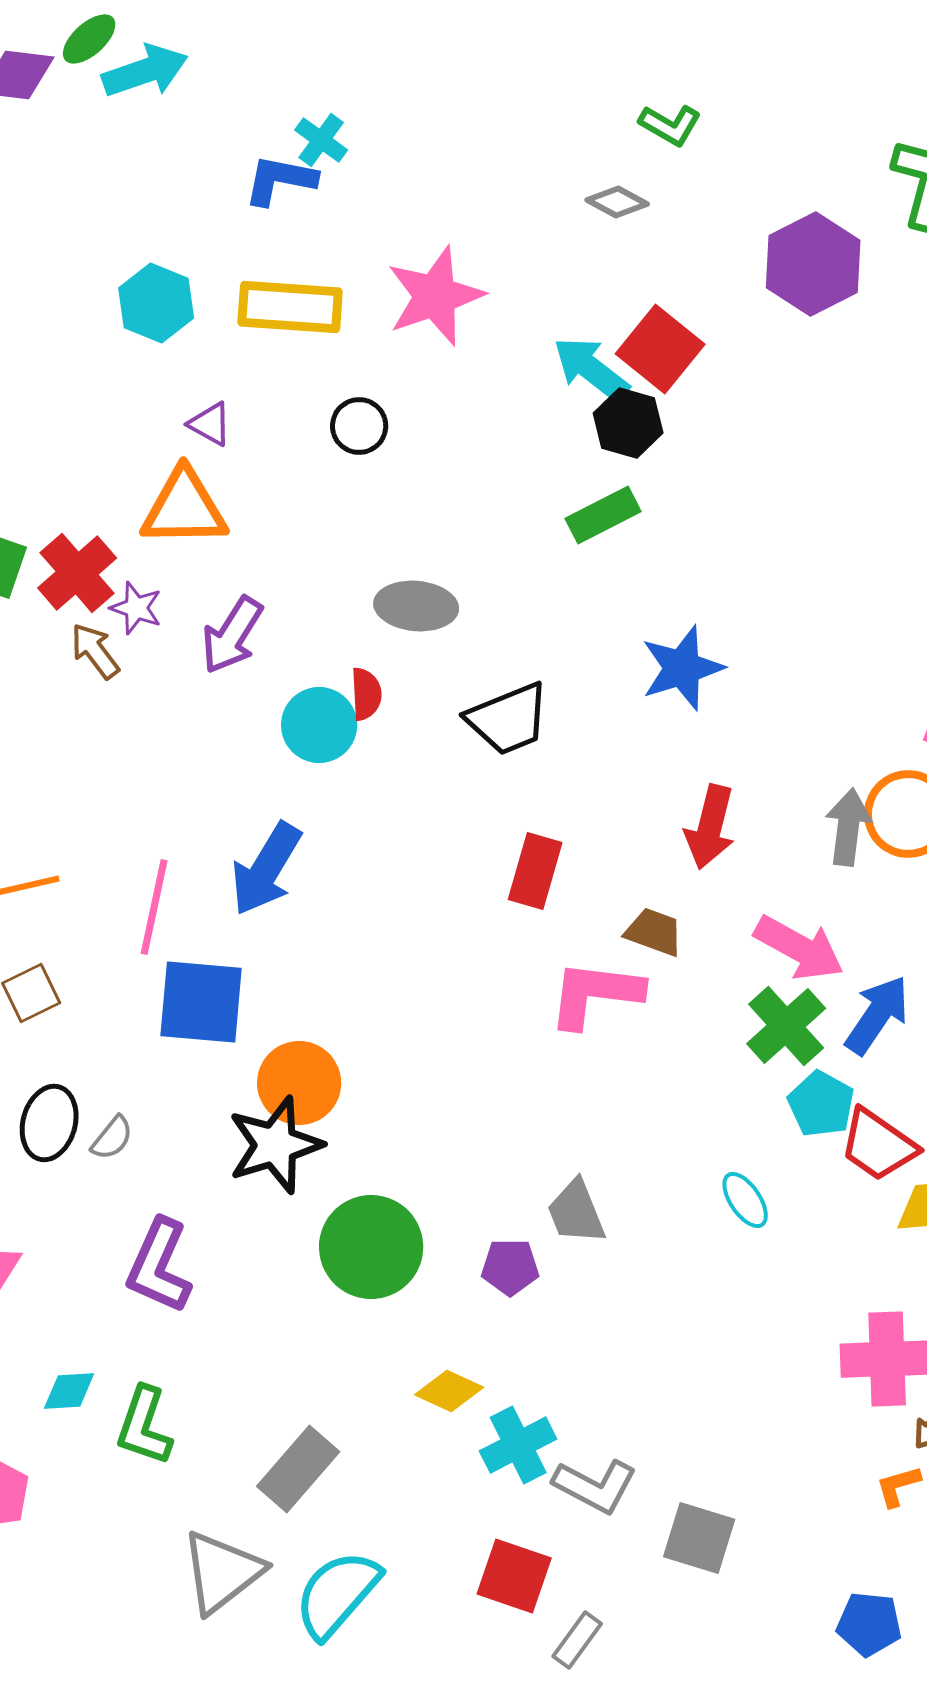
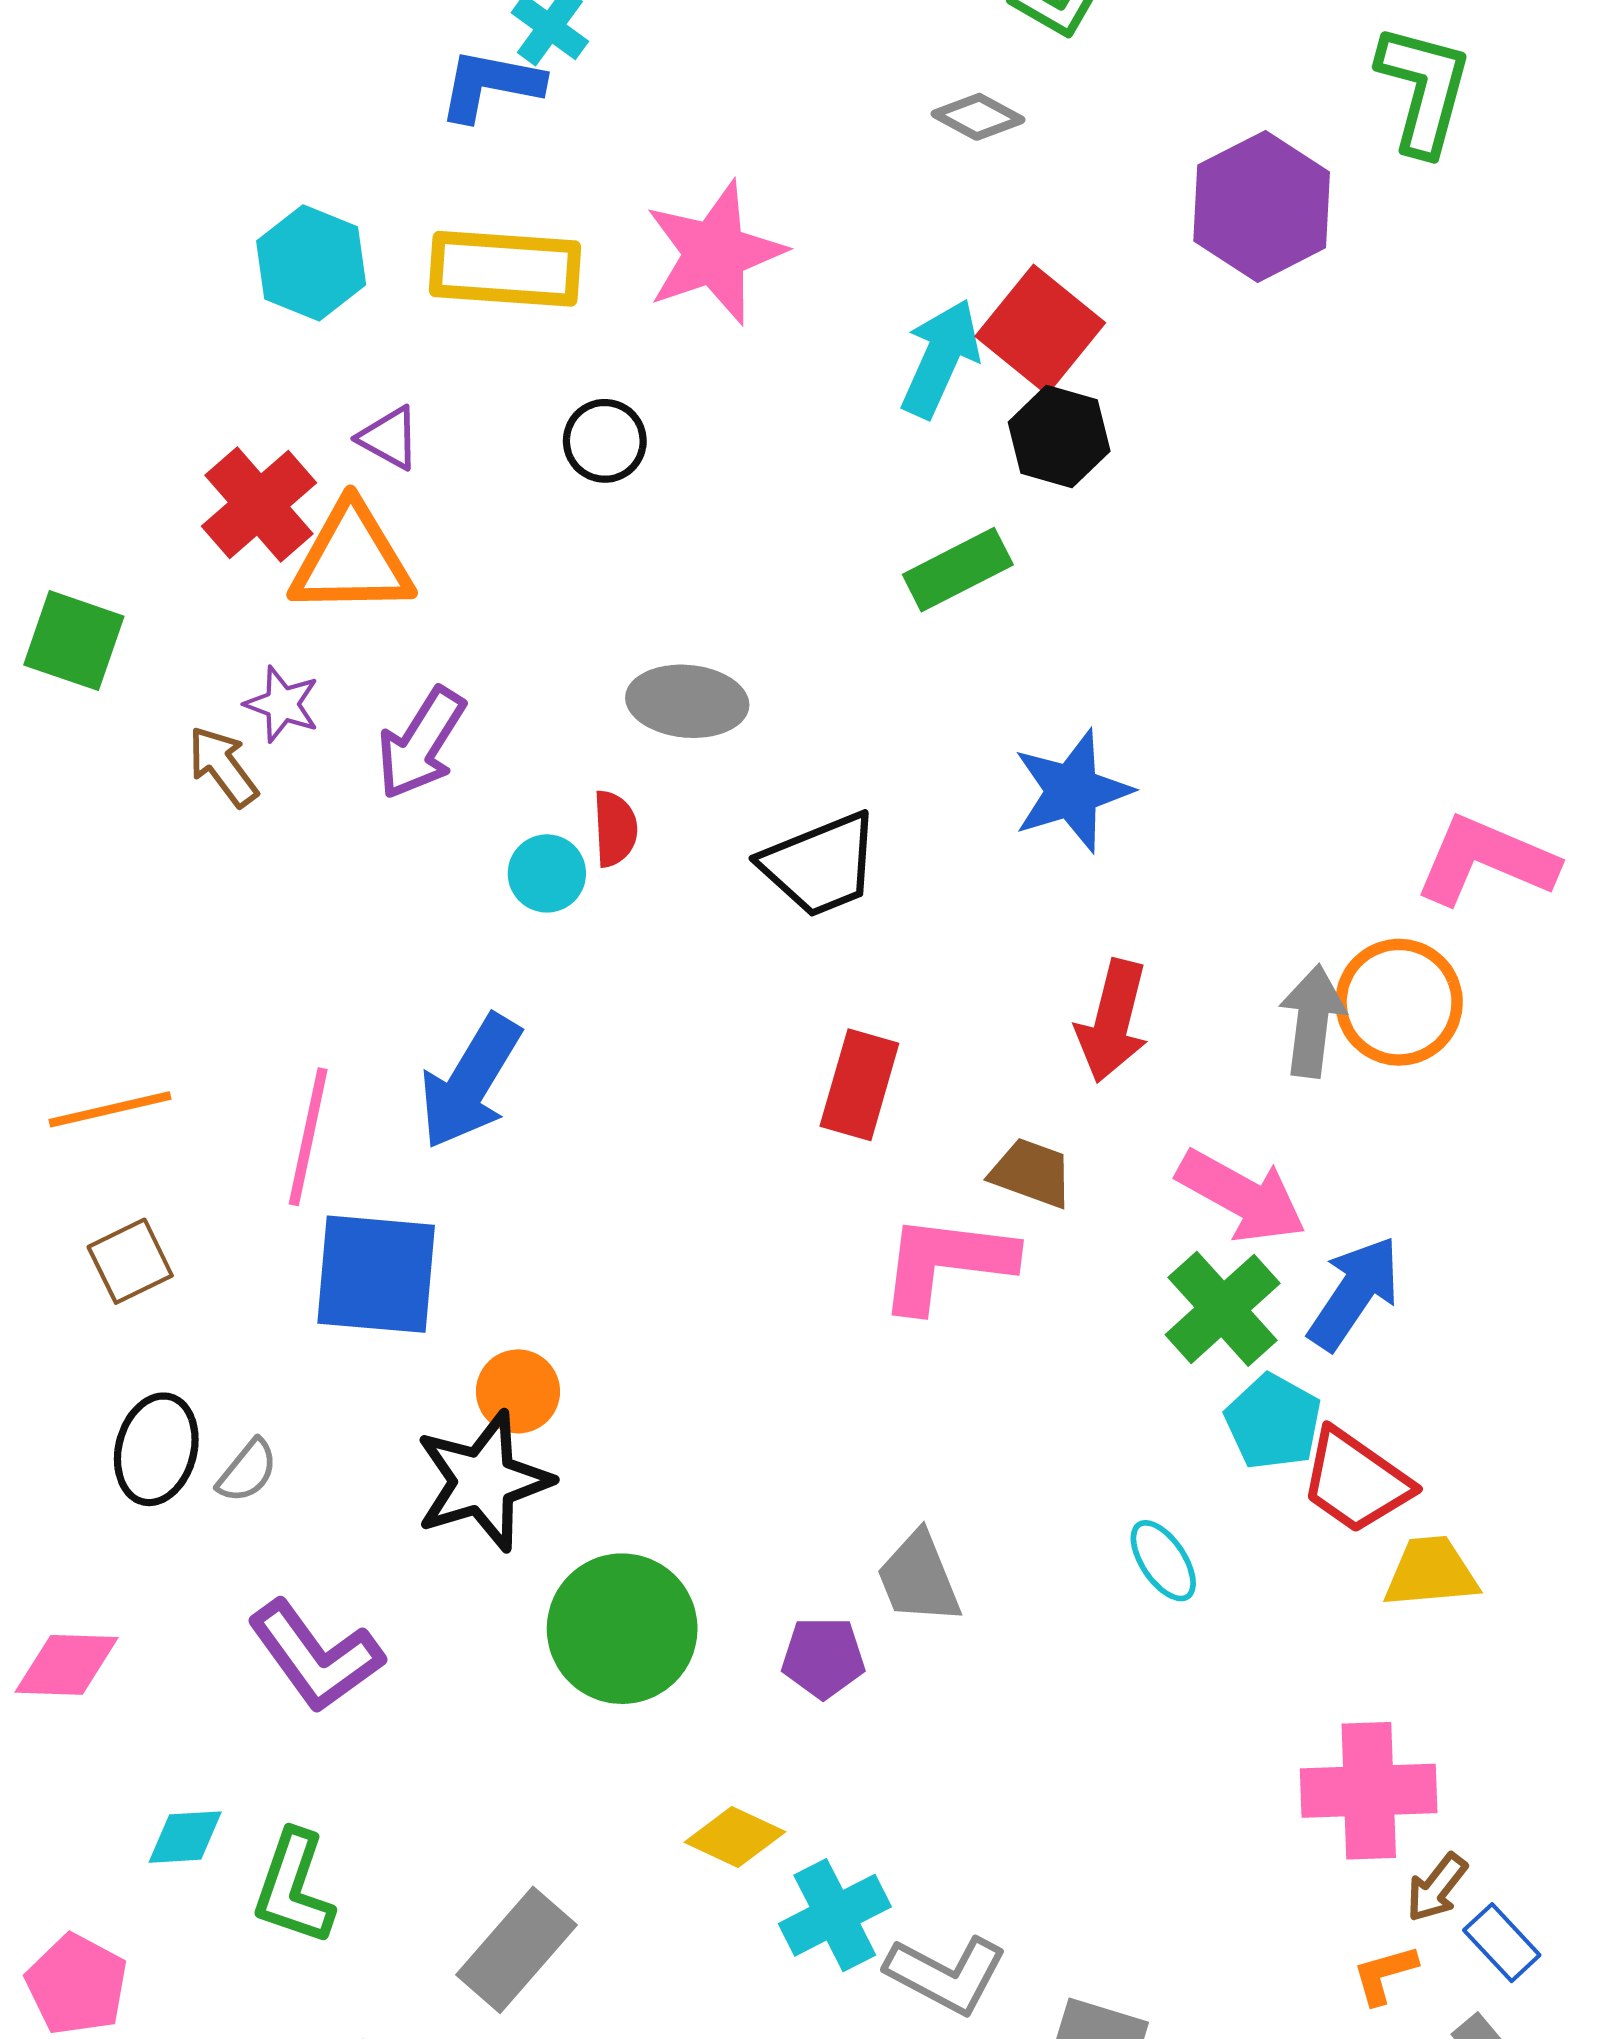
cyan arrow: (591, 369) -> (940, 358), turned 76
black hexagon: (628, 423) -> (1059, 437), moved
red cross: (77, 573) -> (259, 505), moved
cyan circle: (319, 725) -> (547, 873), size x0.7
orange circle: (299, 1083) -> (518, 1391), size x0.7
purple L-shape: (159, 1266) -> (315, 1656), turned -60

